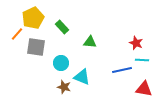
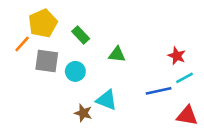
cyan line: (142, 60) -> (185, 78), turned -32
cyan circle: (61, 63) -> (75, 71), moved

